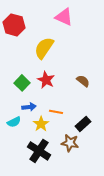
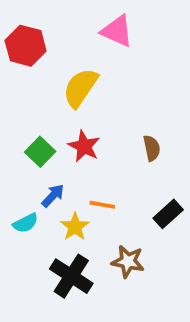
brown semicircle: (83, 81) -> (152, 148), turned 40
blue arrow: (29, 107) -> (53, 196), turned -40
black rectangle: (83, 124) -> (168, 214), moved

